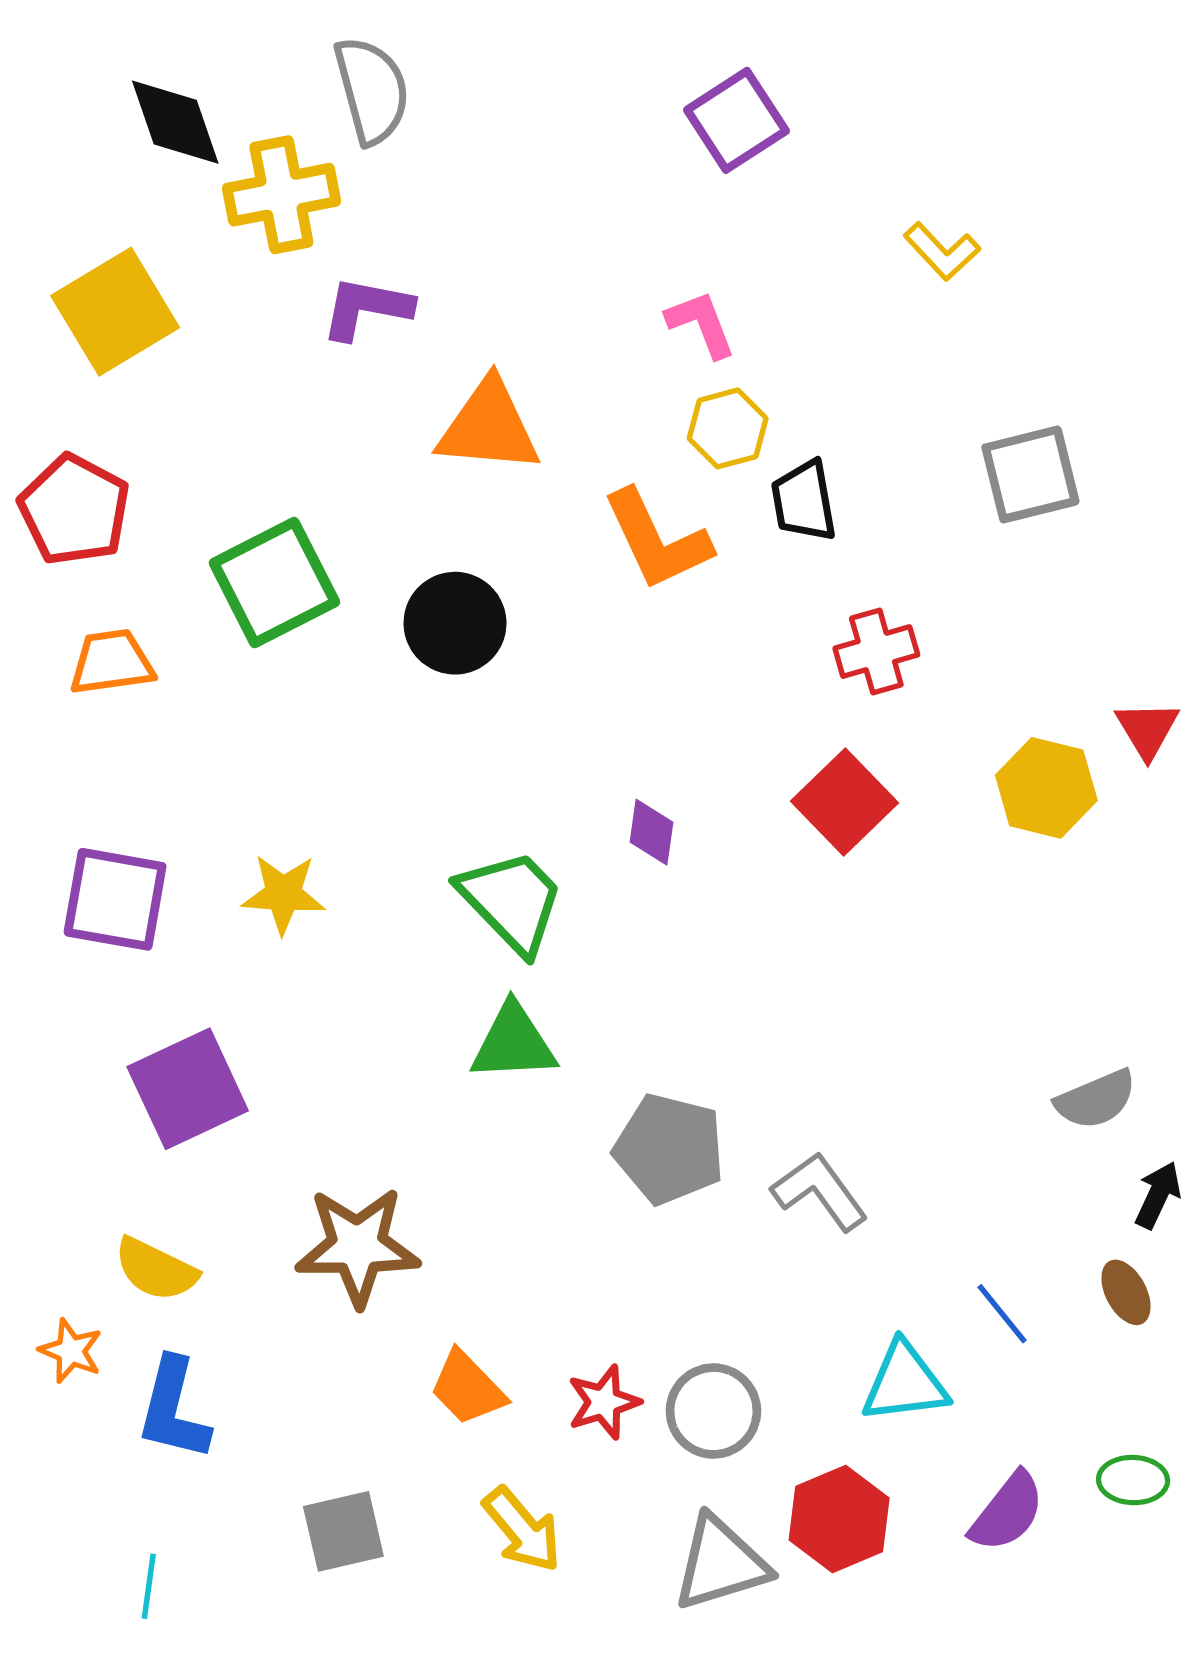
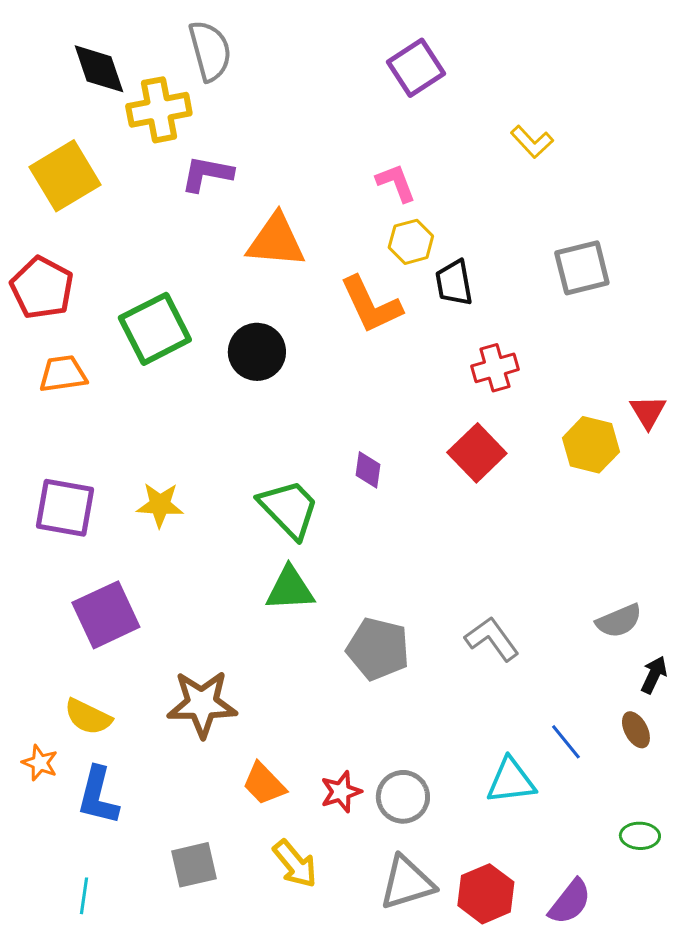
gray L-shape: (820, 1191) -> (492, 639), moved
purple semicircle: (1007, 1512) -> (570, 902), moved
red hexagon: (839, 1519) -> (486, 894), moved

